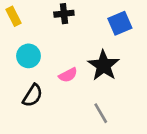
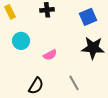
black star: (103, 65) -> (93, 48), moved, turned -30
black semicircle: (33, 95) -> (36, 86), moved

